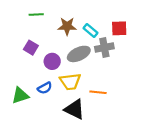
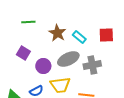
brown star: (67, 26) -> (57, 33), turned 30
gray cross: (104, 48) -> (92, 65), moved

